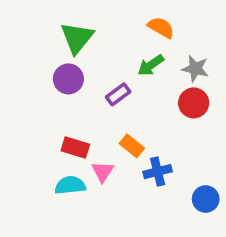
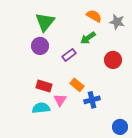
gray star: (195, 69) -> (117, 22), moved
blue circle: (206, 199) -> (120, 127), moved

